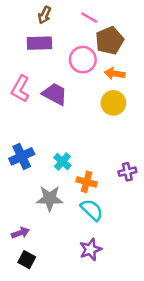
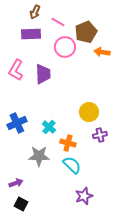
pink line: (89, 18) -> (58, 22), moved
orange arrow: (115, 74) -> (102, 52), moved
purple trapezoid: (55, 94) -> (43, 74), turned 60
yellow circle: (113, 103) -> (89, 112), moved
purple star: (90, 249) -> (84, 196), moved

